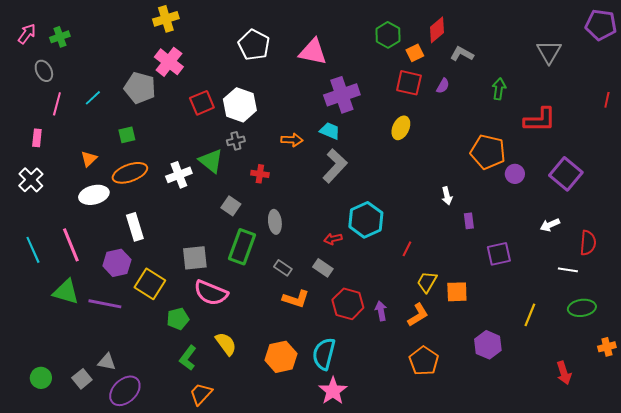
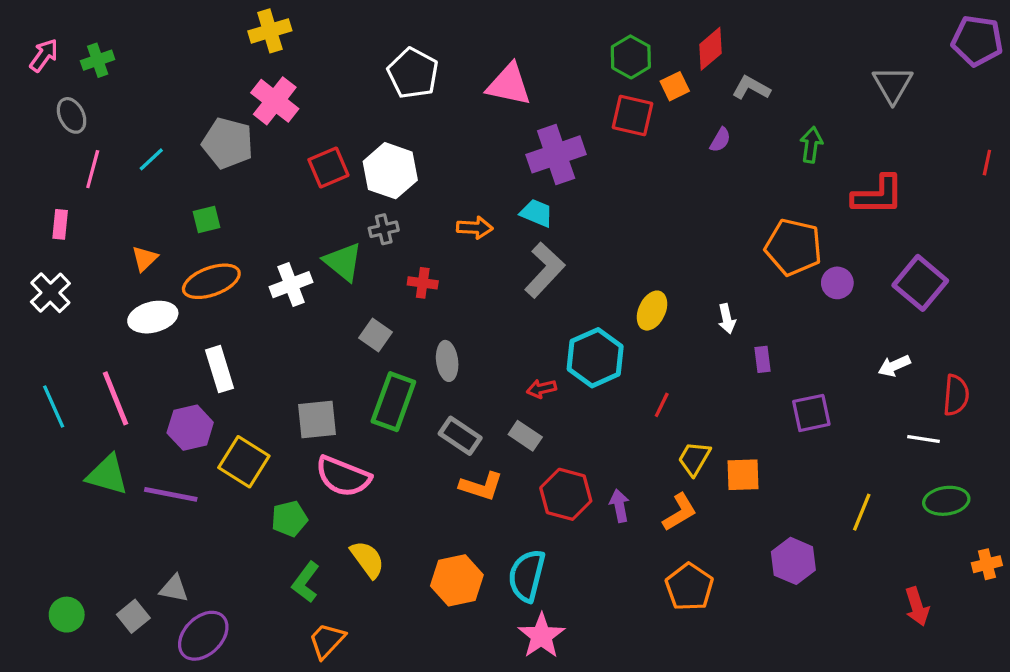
red square: (409, 83) -> (632, 115), moved
yellow ellipse: (401, 128) -> (652, 311), moved
gray rectangle: (283, 268) -> (460, 436), size x1.4

